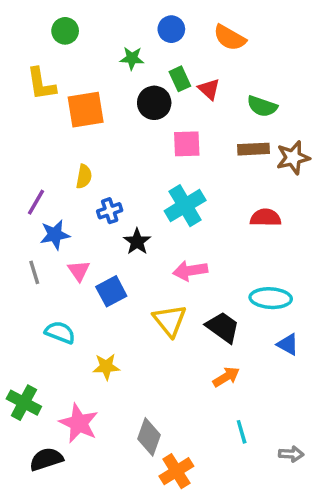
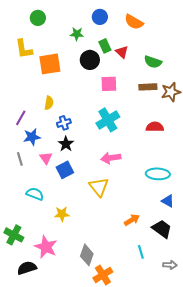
black star: (137, 242) -> (66, 144), moved
black trapezoid: (223, 327) -> (162, 229), moved

